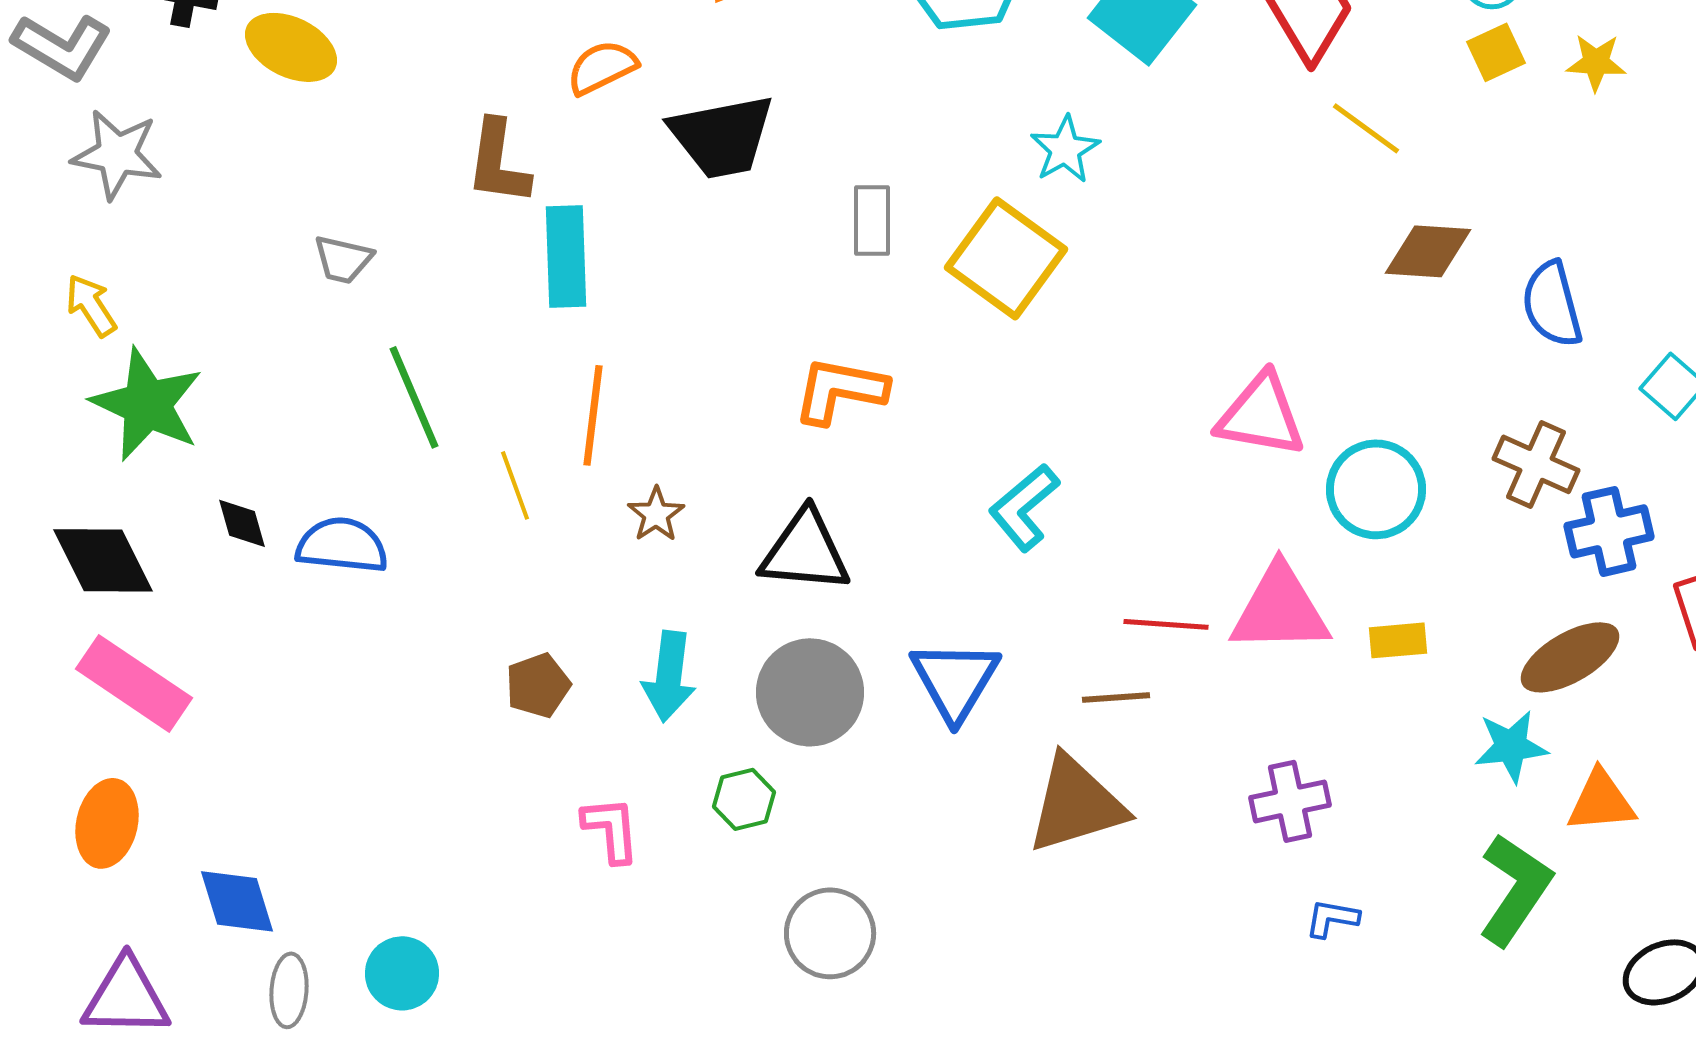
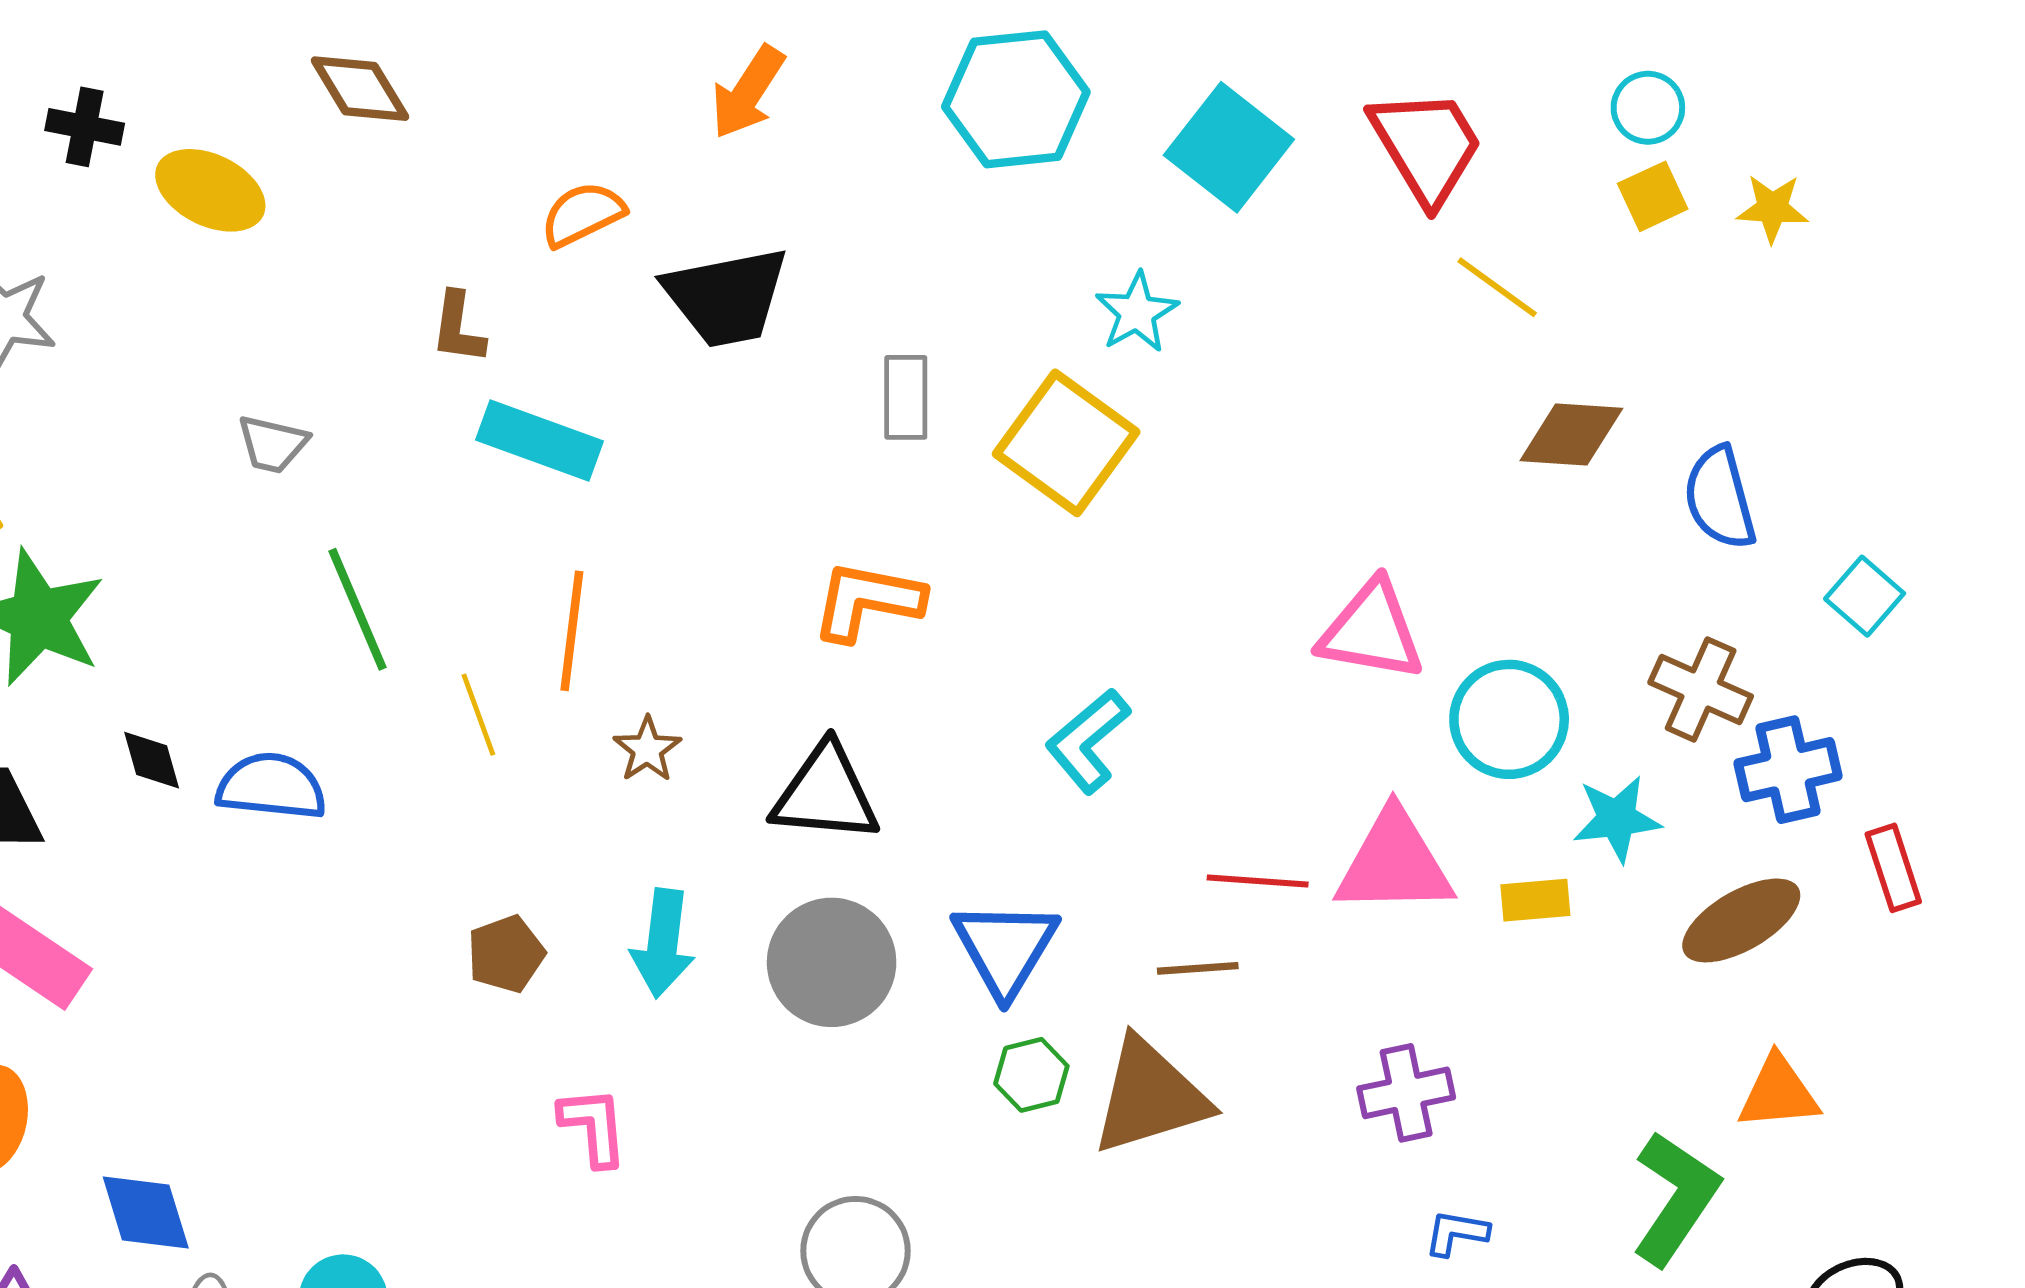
brown L-shape: (498, 162) -> (458, 328), size x0.7
cyan rectangle: (566, 256) -> (539, 440), turned -68
cyan star: (1511, 746) -> (1617, 819), moved
green hexagon: (744, 799) -> (1031, 1075), moved

